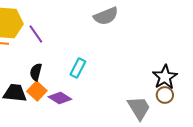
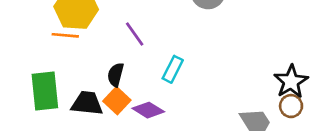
purple line: (36, 34) -> (135, 34), moved

